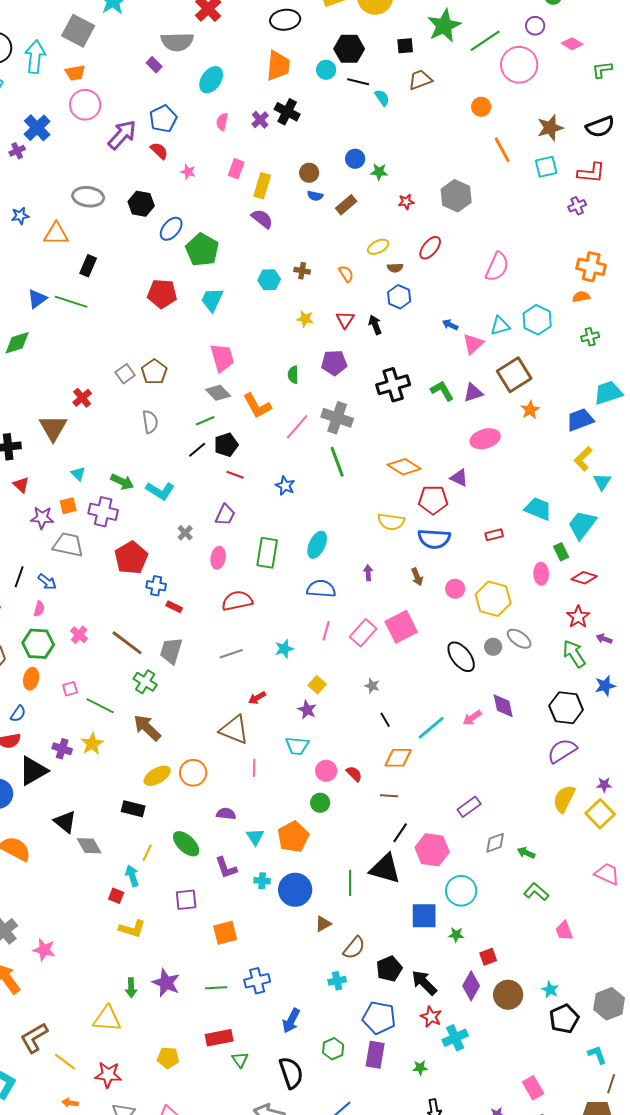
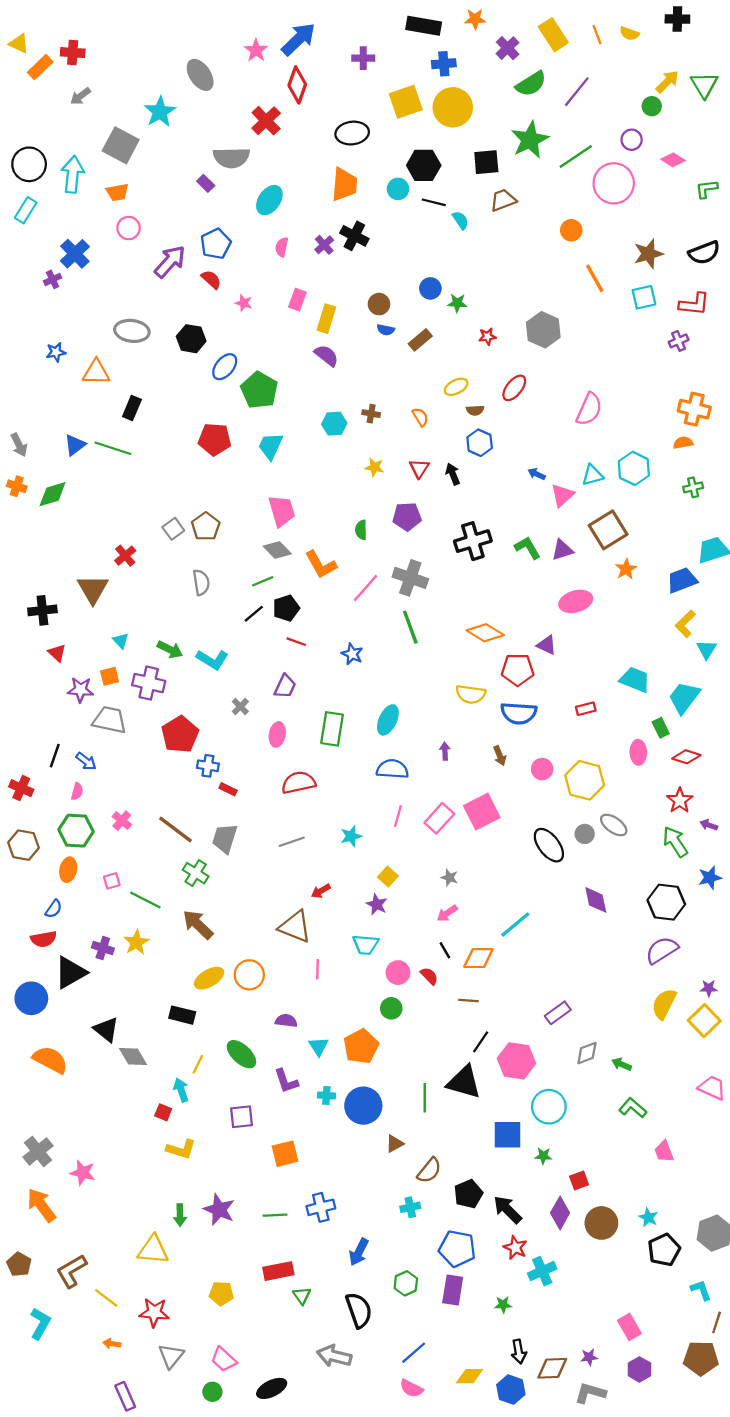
black square: (405, 46) -> (486, 162), size x1.4
pink circle: (85, 105) -> (129, 228), size x0.7
pink arrow: (472, 718) -> (447, 913), moved
black line: (385, 720) -> (445, 950), moved

